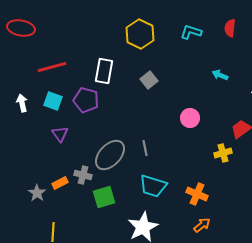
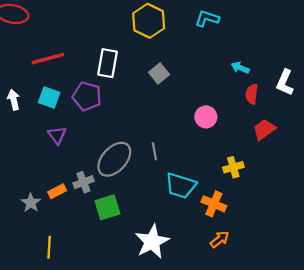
red semicircle: (230, 28) -> (252, 94), moved
yellow cross: (223, 153) -> (233, 167), moved
gray cross: (83, 175) -> (83, 182), turned -36
cyan trapezoid: (153, 186) -> (181, 186), moved

